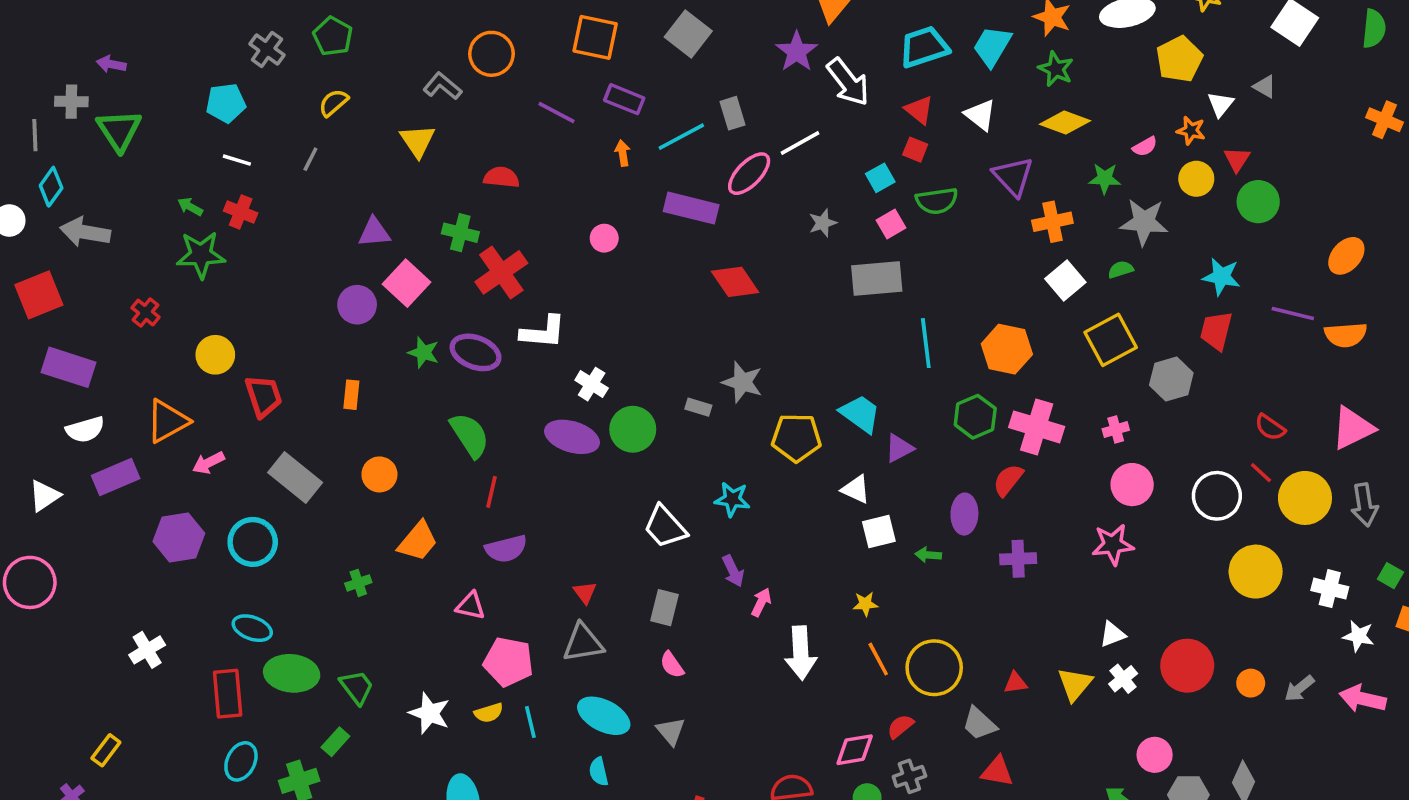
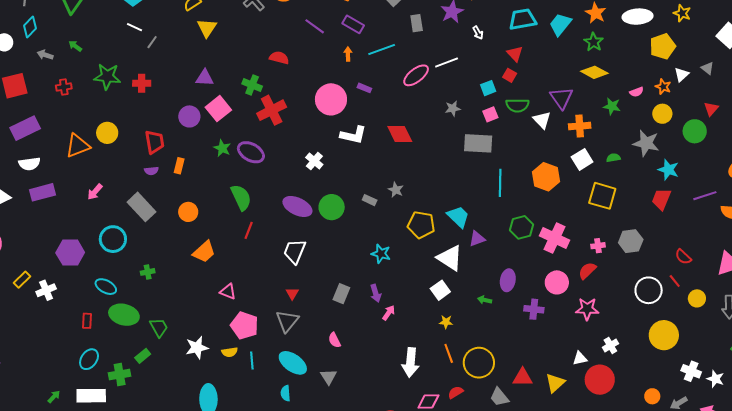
white arrow: (848, 82) -> (478, 33), size x0.5
gray rectangle: (732, 113) -> (417, 23), moved
white triangle: (980, 115) -> (542, 120), moved
yellow triangle: (418, 141) -> (207, 28), moved
gray line: (310, 159) -> (152, 42), moved
red triangle: (1237, 159) -> (711, 109), moved
green arrow: (190, 207) -> (75, 46), moved
purple rectangle: (691, 208) -> (364, 88), moved, size x0.5
red cross: (241, 212) -> (142, 83), moved, turned -30
gray star: (1144, 222) -> (646, 143), moved
gray arrow: (85, 232) -> (45, 55), size x0.6
pink circle: (604, 238) -> (331, 99), size x2.0
red cross: (146, 312) -> (64, 87), moved, turned 35
purple line: (1293, 313) -> (705, 196), turned -40
white L-shape: (543, 332) -> (353, 135), moved
yellow square: (1111, 340) -> (602, 196), turned 36
orange hexagon: (1007, 349) -> (546, 177), moved
purple rectangle: (69, 367) -> (25, 128), turned -52
gray hexagon: (1171, 379) -> (631, 241), moved
gray star: (742, 382) -> (396, 190), size x0.7
white cross: (592, 384) -> (314, 161), moved
red trapezoid: (263, 396) -> (154, 142), moved
orange triangle: (167, 421) -> (78, 146), moved
pink arrow: (208, 463) -> (95, 192), turned -30
red semicircle: (1008, 480) -> (587, 271), moved
pink circle: (1132, 485) -> (557, 282), moved
white triangle: (856, 489) -> (450, 258), size x1.6
yellow circle: (1305, 498) -> (697, 298), size x0.6
white trapezoid: (665, 527) -> (295, 251), moved, turned 56
white square: (879, 532) -> (440, 290), moved, turned -30
purple hexagon: (179, 537) -> (70, 253), moved
purple semicircle: (506, 549) -> (151, 171), moved, size x0.6
green cross: (358, 583) -> (148, 272), moved
white cross: (1330, 589) -> (691, 371), moved
gray rectangle: (664, 608) -> (341, 294), moved
gray triangle: (583, 643) -> (287, 321), turned -50
white arrow: (801, 653) -> (411, 362), moved
red circle: (1187, 666) -> (600, 380), moved
white cross: (1123, 679) -> (610, 346), moved
red triangle: (1015, 683) -> (523, 377), size x1.5
red rectangle: (228, 694) -> (87, 321), size x0.6
white star: (430, 713) -> (197, 348), turned 30
yellow rectangle: (106, 750) -> (22, 280), moved

